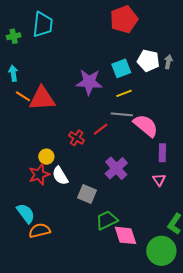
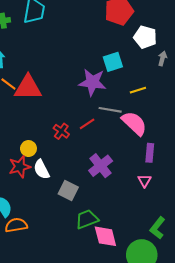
white pentagon: (148, 61) -> (145, 37), moved
purple star: (89, 82) -> (92, 82), moved
yellow line: (124, 93) -> (138, 90), moved

